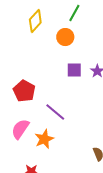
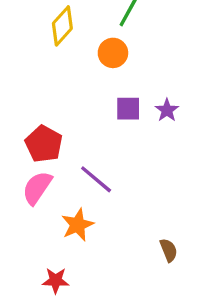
pink semicircle: (20, 129) -> (37, 188), moved

